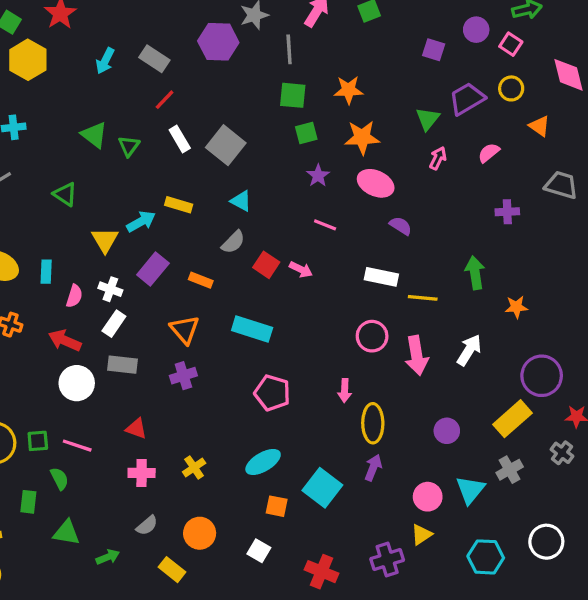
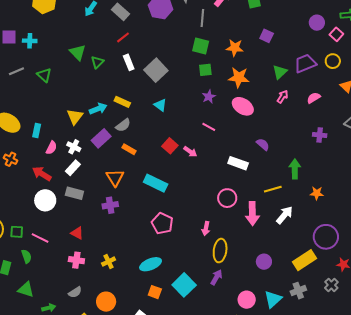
purple square: (434, 50) -> (267, 36), moved
green triangle: (65, 194) -> (44, 75), moved
purple semicircle: (401, 226) -> (263, 144), moved
gray semicircle: (233, 242) -> (123, 125), moved
yellow line: (423, 298) -> (273, 189), moved, turned -30

